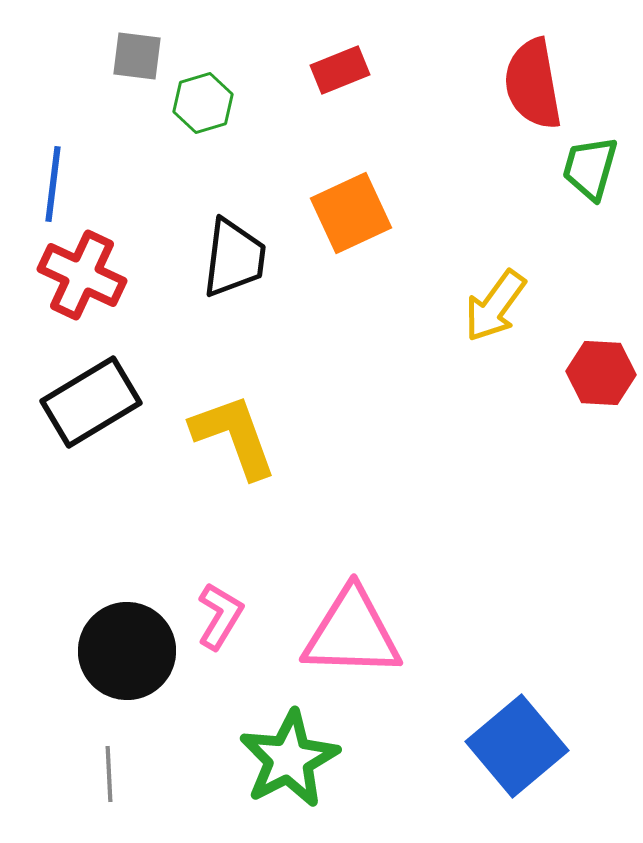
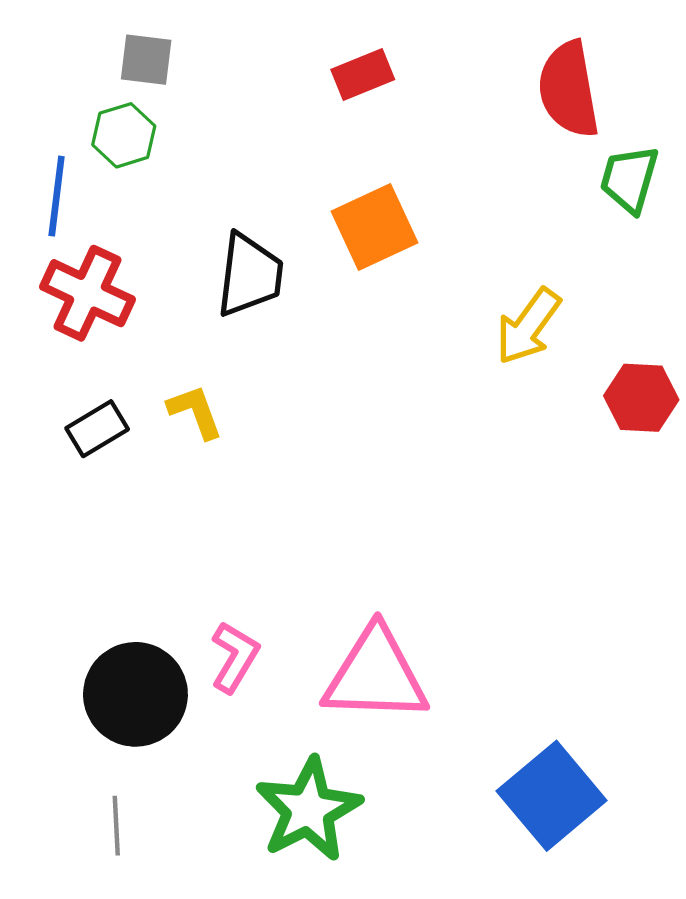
green hexagon: (203, 103) -> (124, 135), moved
black rectangle: (91, 402) -> (97, 429), size x0.6
yellow L-shape: (234, 436) -> (195, 412), moved, size x0.6

